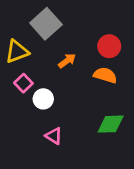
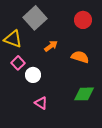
red circle: (109, 46) -> (83, 20), moved
yellow triangle: (17, 51) -> (13, 39), turned 42

